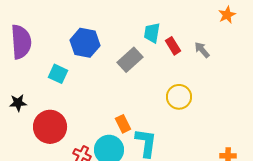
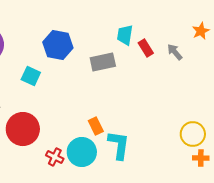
orange star: (227, 15) -> (201, 31), moved
gray rectangle: (130, 60) -> (103, 62), turned 30
yellow circle: (179, 97) -> (193, 134), moved

